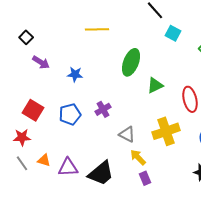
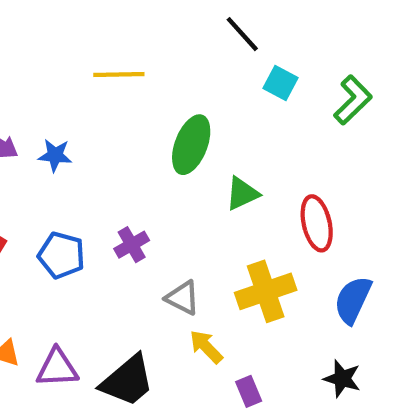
blue star: (75, 74) -> (55, 155), moved
blue pentagon: (70, 114) -> (61, 255), turned 30
purple rectangle: (145, 178) -> (249, 391), moved

